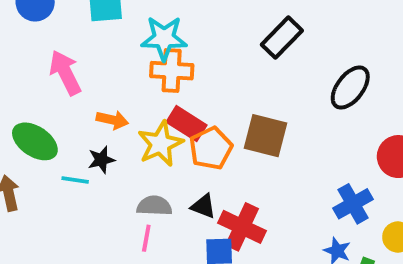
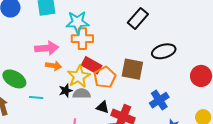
pink arrow: (65, 73) -> (47, 48), moved, turned 115
black ellipse: (350, 88) -> (164, 51), moved, turned 40
black star: (101, 160) -> (66, 91), moved
blue cross: (353, 204) -> (159, 100), moved
gray semicircle: (154, 206) -> (82, 94), moved

